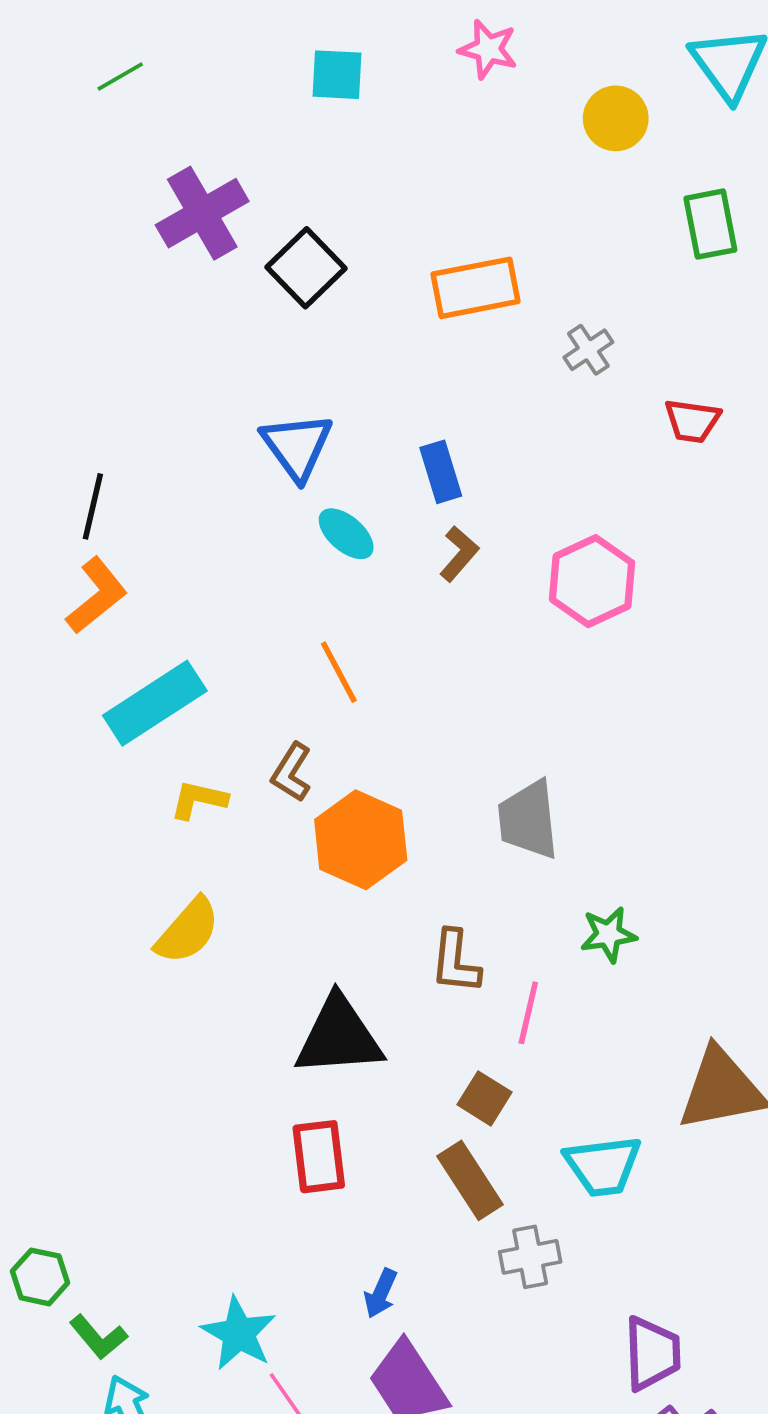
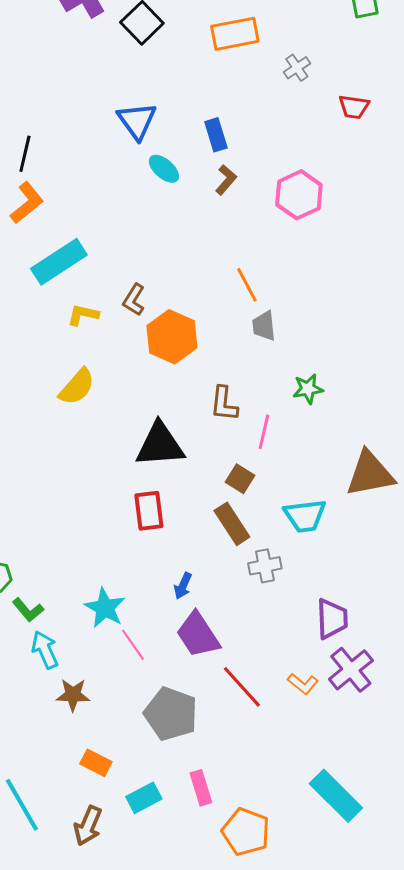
orange line: (339, 672) -> (247, 285), moved
gray trapezoid: (528, 820) -> (264, 326), size x0.7

